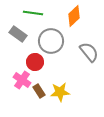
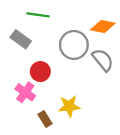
orange diamond: (74, 16) -> (103, 26), moved, turned 55
gray circle: (51, 41) -> (74, 45), moved
brown rectangle: (39, 91) -> (45, 119), moved

